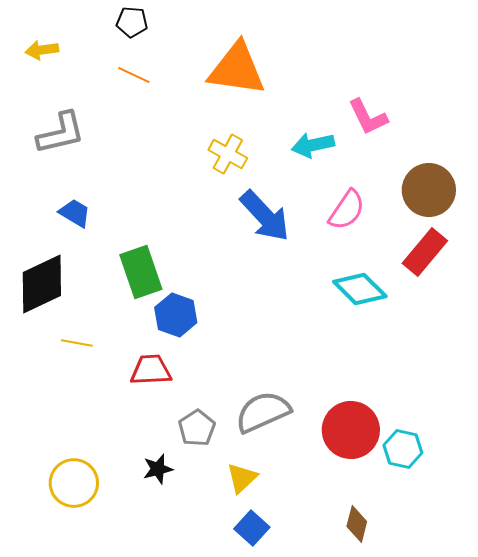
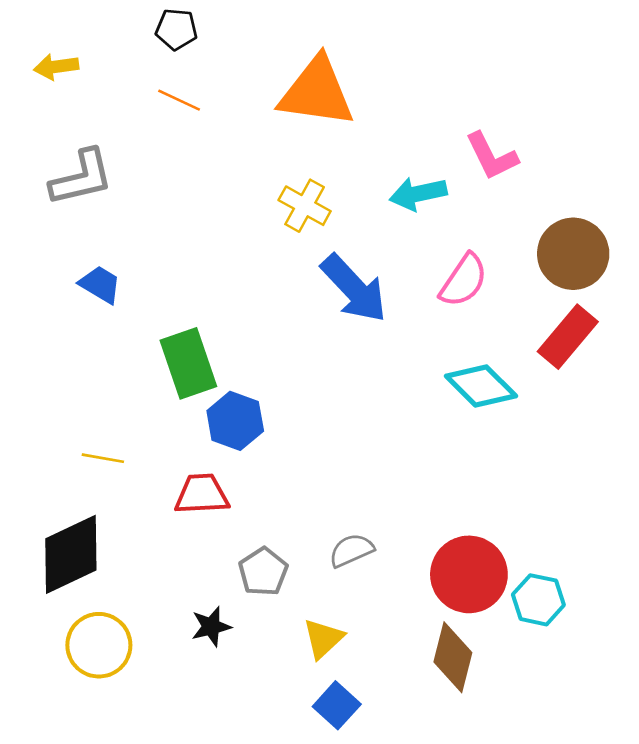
black diamond: (42, 284) -> (71, 554), moved
gray semicircle: (263, 412) -> (351, 550), size x0.6
brown diamond: (357, 524) -> (453, 657), moved, size x1.4

